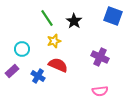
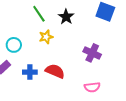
red semicircle: (58, 65) -> (55, 71), moved
blue cross: (38, 76) -> (30, 72), turned -32

